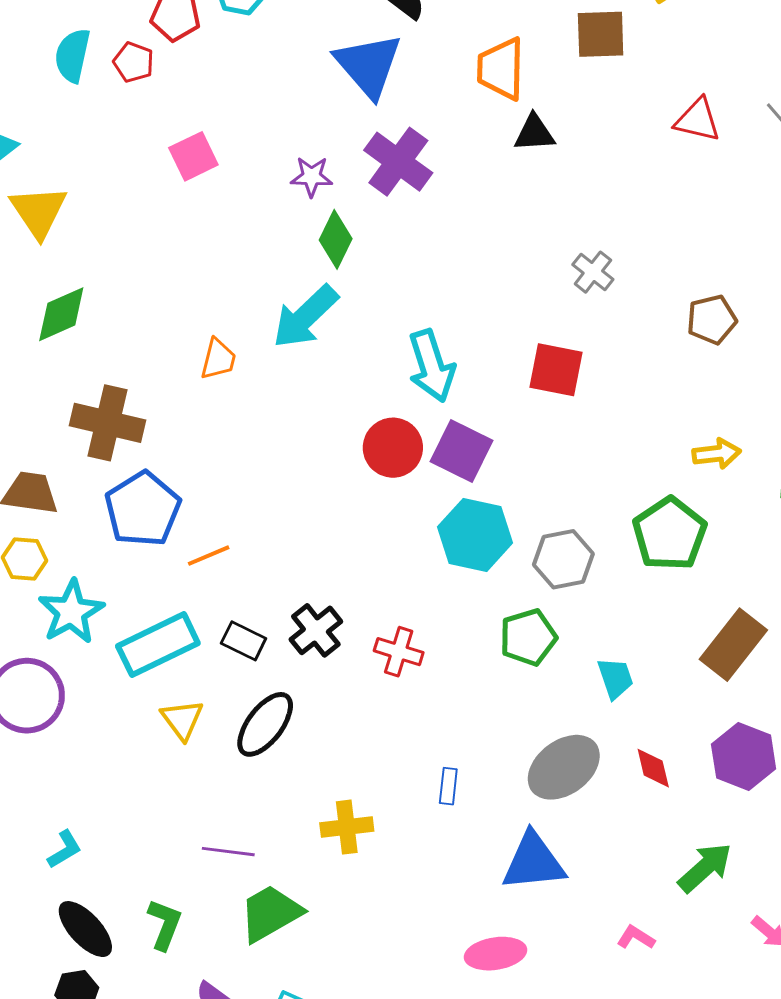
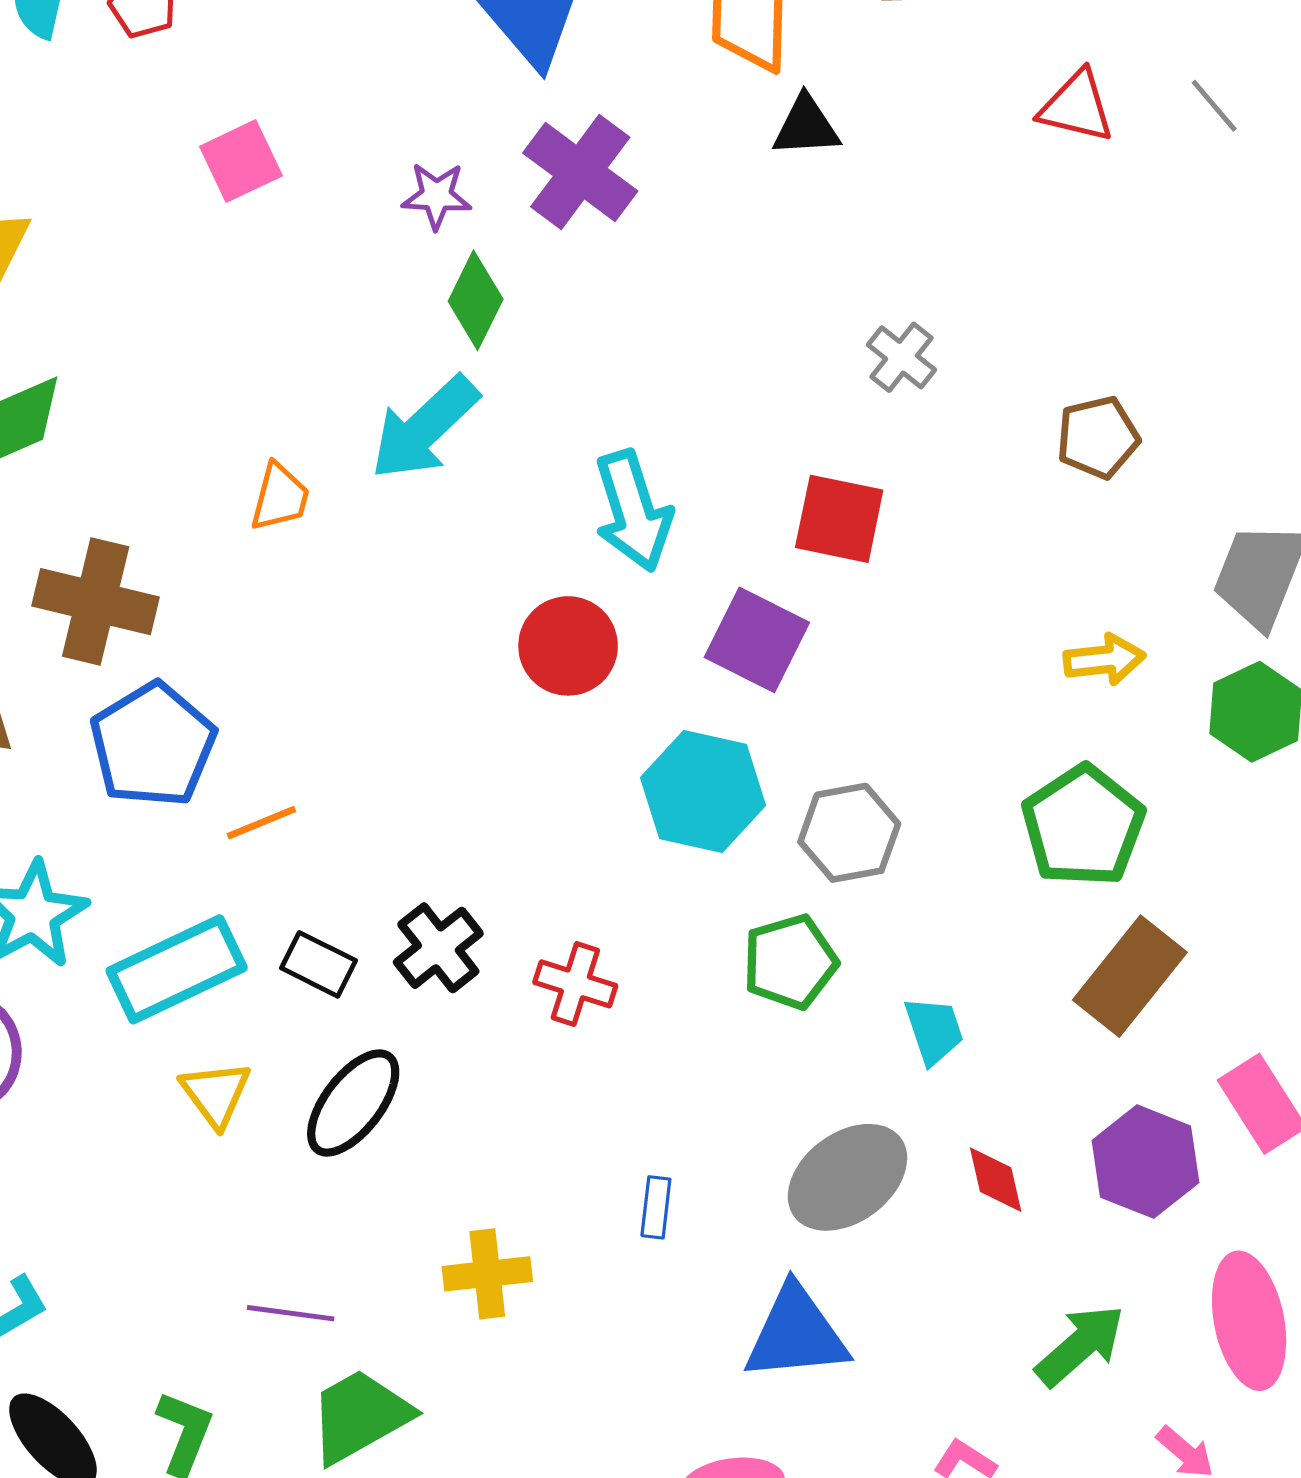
purple square: (461, 451) -> (757, 640), moved
green pentagon: (670, 534) -> (1083, 826), moved

